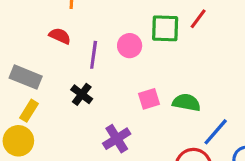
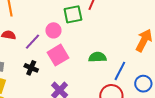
purple line: (94, 55) -> (33, 42), turned 48
pink square: (149, 99) -> (58, 55), moved, size x1.5

